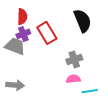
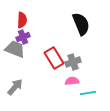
red rectangle: (47, 33) -> (54, 58), moved
gray arrow: (15, 85) -> (15, 87), turned -54

